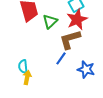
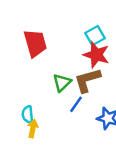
red star: (77, 19) -> (96, 55), turned -30
green triangle: (50, 21) -> (62, 83), moved

